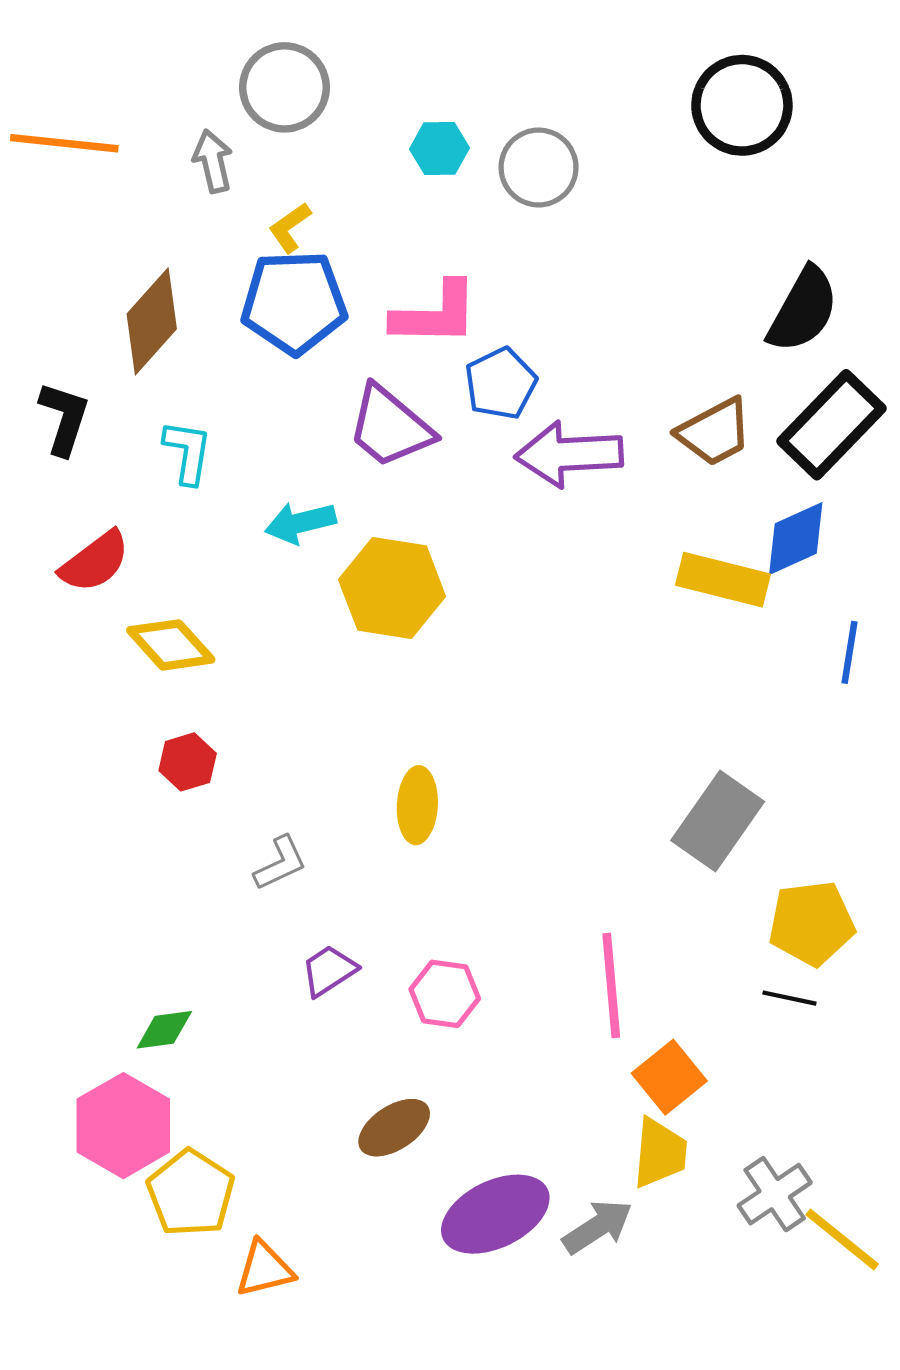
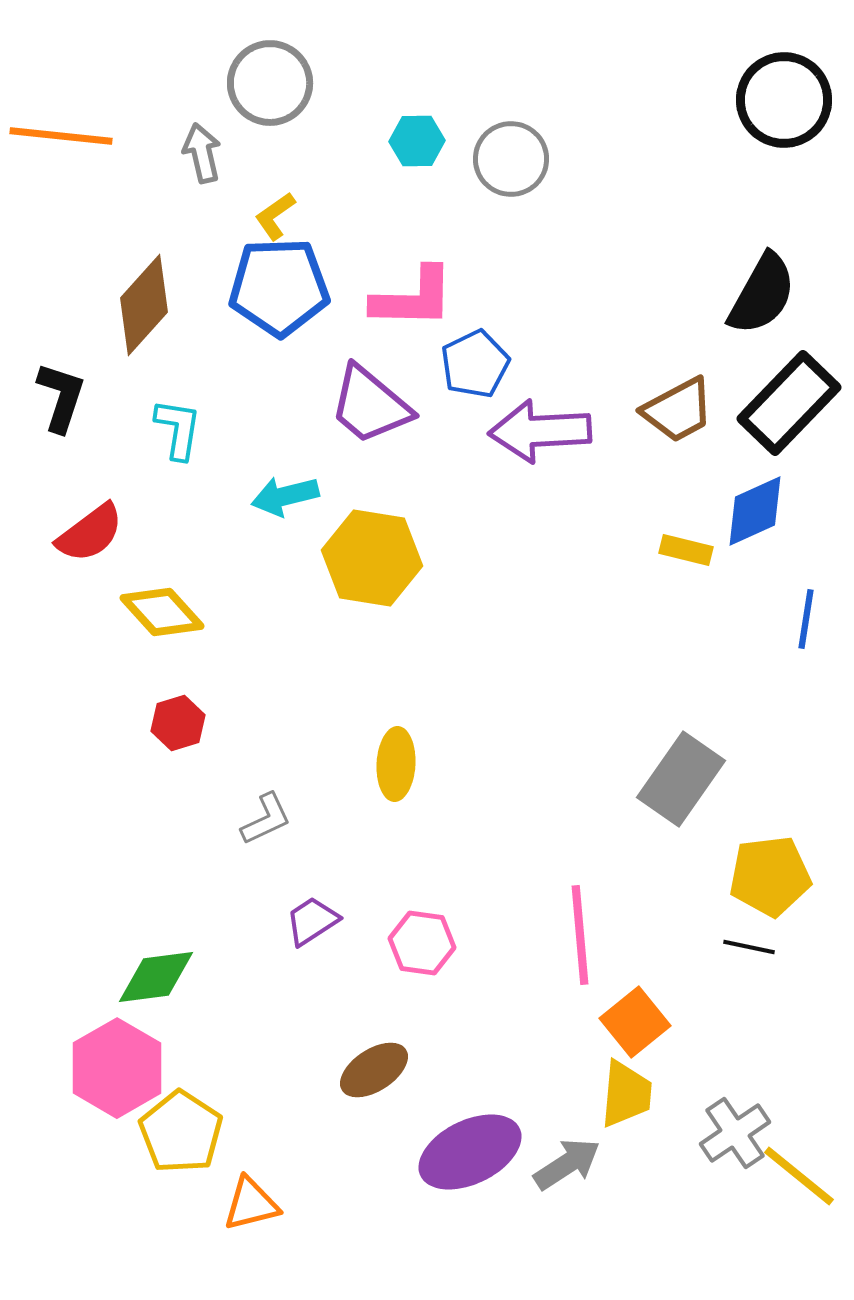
black circle: (742, 105) -> (784, 100), moved
yellow rectangle: (723, 580) -> (686, 550), size x0.6
green diamond: (164, 1030) -> (156, 977), size x1.4

